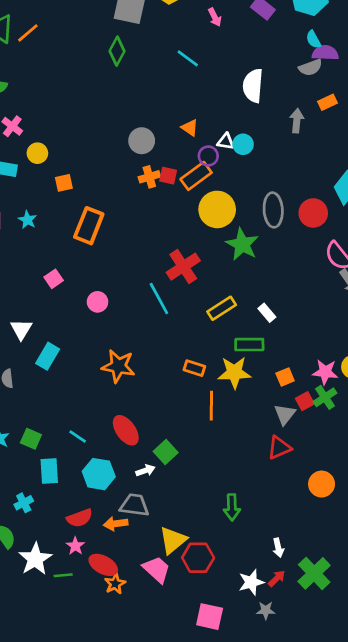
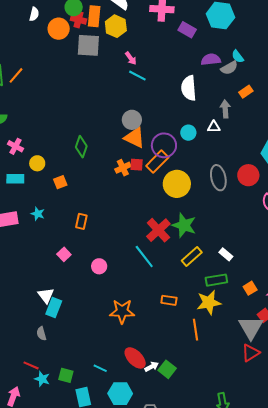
pink arrow: (215, 17) -> (131, 58), moved
cyan semicircle: (313, 39) -> (238, 56), moved
green diamond: (117, 51) -> (81, 147), moved
purple semicircle: (325, 53) -> (211, 59), moved
orange triangle: (190, 128) -> (135, 138), moved, size x1.6
gray circle: (142, 141) -> (132, 120), moved
white triangle: (226, 141) -> (214, 127), moved
purple circle: (208, 156) -> (164, 145), size x1.6
orange rectangle: (89, 226) -> (81, 221), moved, size x0.6
green star: (242, 244) -> (184, 225), moved
cyan rectangle: (48, 356) -> (54, 307), moved
orange rectangle: (194, 368) -> (169, 300), moved
orange square: (285, 377) -> (250, 288), moved
gray triangle: (285, 414) -> (251, 328), size x1.5
white arrow: (145, 470) -> (152, 367), moved

